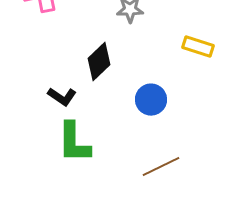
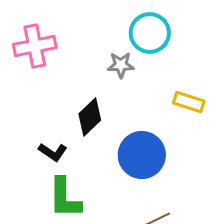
blue circle: (151, 100) -> (142, 155), size x1.5

